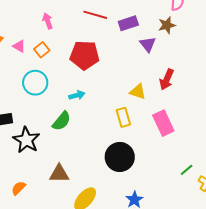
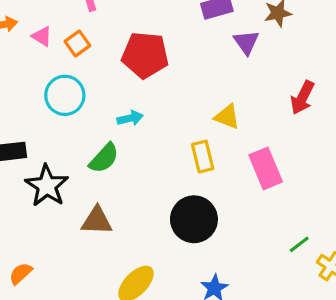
red arrow: (167, 79) -> (302, 98), moved
brown triangle: (59, 174) -> (97, 221), moved
orange semicircle: (19, 188) -> (21, 274), moved

